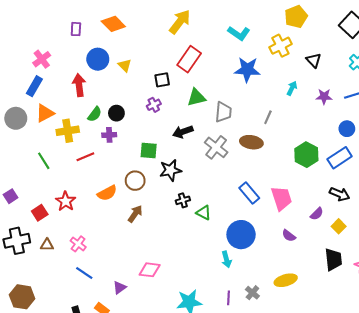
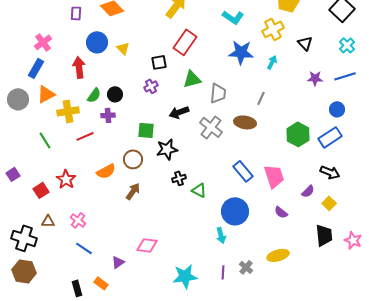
cyan arrow: (292, 88) -> (272, 62), moved
black cross: (17, 241) -> (24, 238), moved, turned 30

